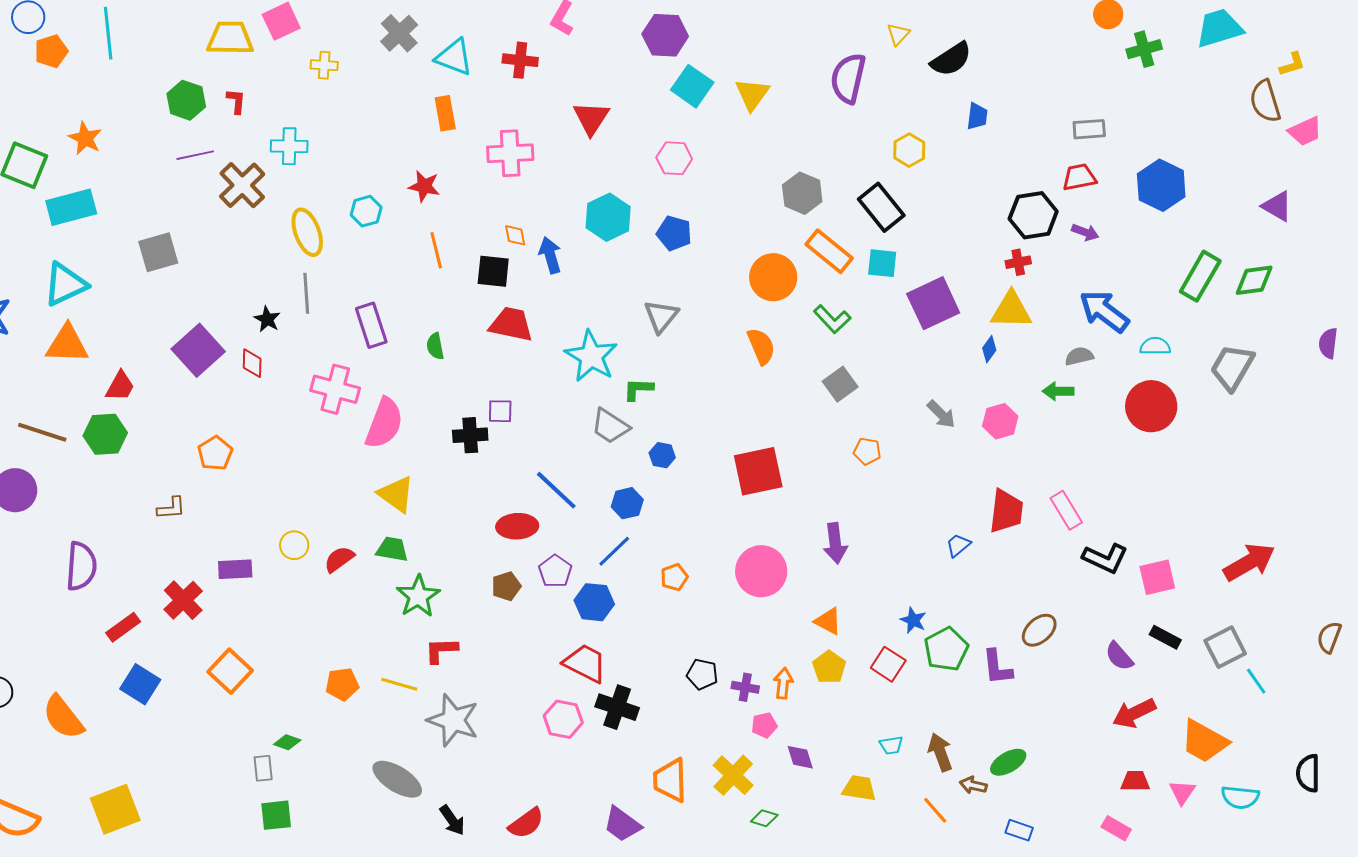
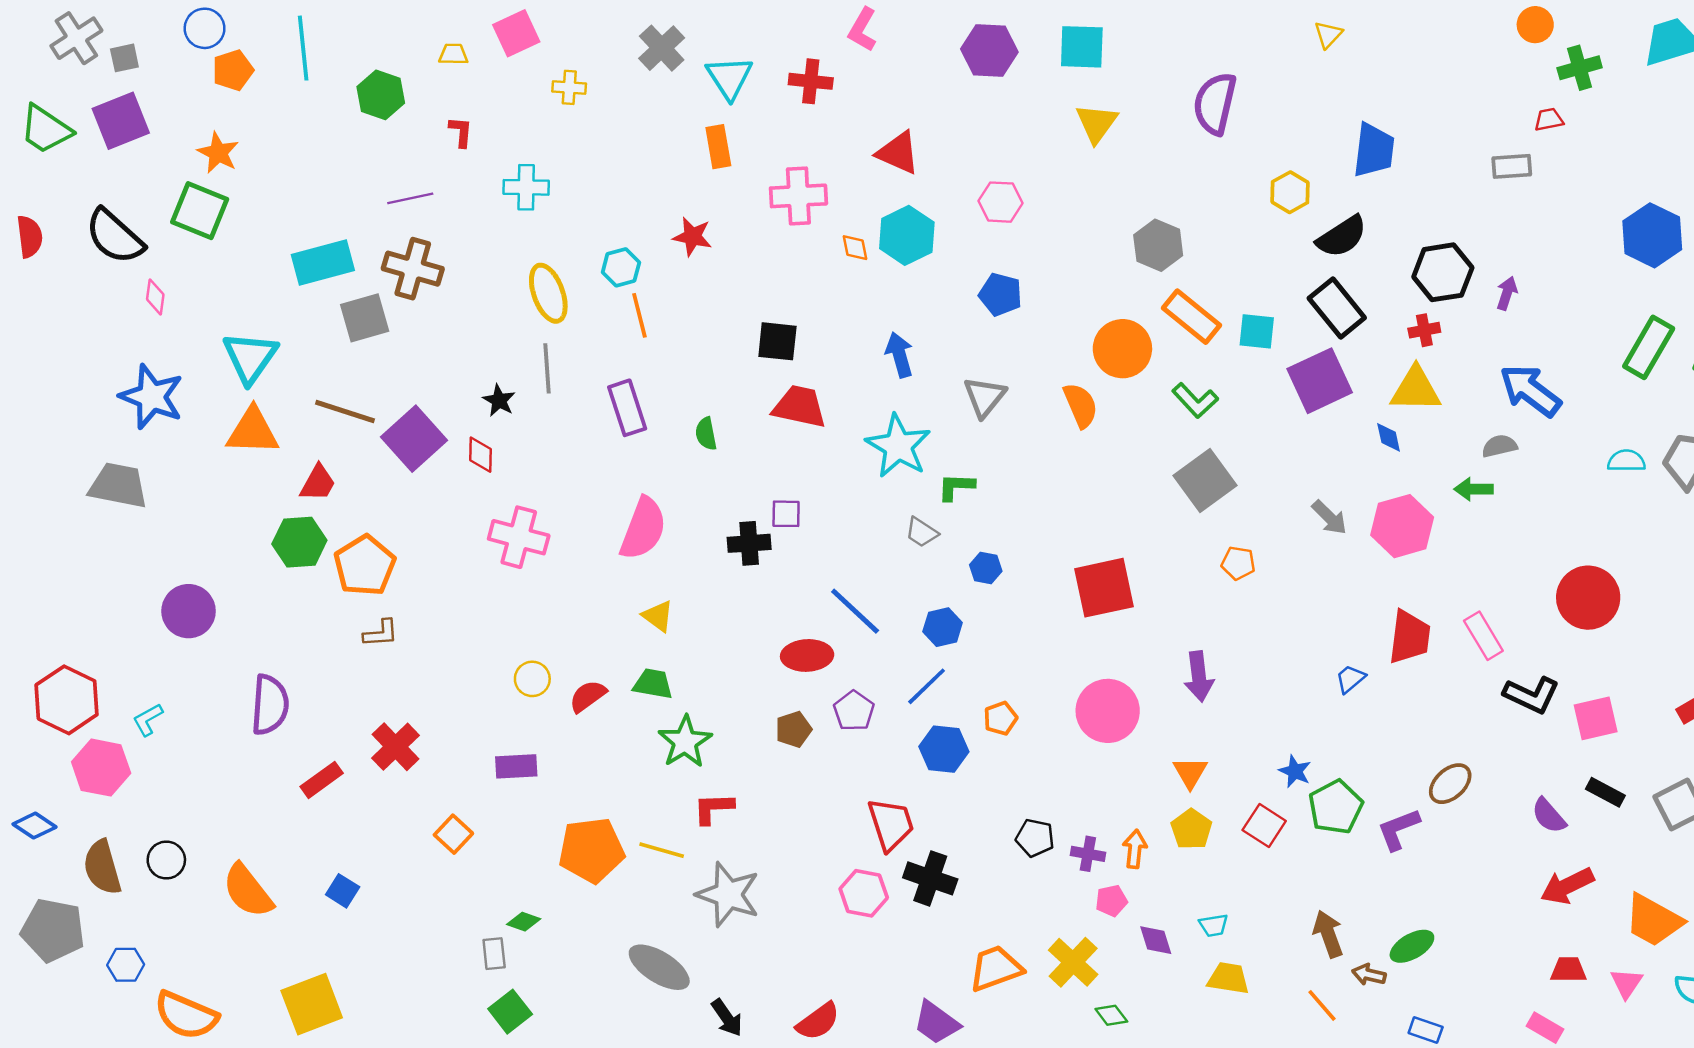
yellow triangle: (898, 34) -> (1328, 34), moved
yellow trapezoid: (230, 38) -> (453, 54), size x0.5
cyan triangle: (454, 57) -> (729, 78), turned 36
black semicircle: (951, 59) -> (1342, 237), moved
cyan square: (692, 86) -> (1082, 47), moved, turned -33
green hexagon: (186, 100) -> (381, 95), moved
blue trapezoid: (977, 116) -> (1374, 150), size x1.6
red triangle: (591, 118) -> (898, 153), turned -39
orange star: (85, 138) -> (218, 153), moved
red trapezoid: (1079, 177) -> (1549, 120), moved, size x0.7
brown cross: (242, 185) -> (413, 269), moved, turned -30
blue hexagon: (1161, 185) -> (1652, 235), moved
cyan rectangle: (71, 207) -> (323, 262), moved
black rectangle: (881, 207) -> (1337, 308), moved
cyan hexagon: (608, 217) -> (907, 235), moved
purple arrow: (1085, 232) -> (1507, 293), turned -92
orange diamond: (515, 235) -> (855, 248), moved
orange line: (436, 250) -> (639, 315), moved
blue arrow: (550, 255) -> (899, 355), moved
cyan triangle: (65, 284) -> (250, 357), turned -30
orange semicircle: (761, 346) -> (1081, 405), moved
cyan semicircle: (1155, 346) -> (1626, 461), moved
blue diamond: (989, 349) -> (1389, 437), turned -48
gray square: (840, 384) -> (1205, 481), size x1.4
pink cross: (335, 389) -> (519, 537), moved
red circle: (1151, 406) -> (1588, 598), moved
pink hexagon: (1000, 421) -> (1402, 526), size x1.4
gray trapezoid: (610, 426) -> (922, 532), size x0.7
brown line: (42, 432) -> (345, 412), moved
orange pentagon: (215, 453) -> (365, 566), moved, size x1.4
yellow triangle: (396, 494) -> (658, 616), size x0.7
purple rectangle: (235, 569) -> (516, 766), moved
blue hexagon: (594, 602) -> (944, 749), moved
orange triangle: (828, 621) -> (1190, 773), turned 32
red trapezoid: (585, 663) -> (891, 824), turned 45
purple L-shape: (997, 667) -> (1398, 829), turned 75
orange square: (230, 671) -> (453, 834), size x0.7
blue square: (140, 684) -> (343, 891), moved, size x0.7
orange pentagon: (342, 684) -> (591, 850), size x1.6
cyan trapezoid: (891, 745) -> (1214, 925), moved
orange trapezoid: (670, 780) -> (996, 968), turned 72
green square: (276, 815) -> (510, 1012), turned -32
green diamond: (764, 818) -> (1111, 1015), turned 36

